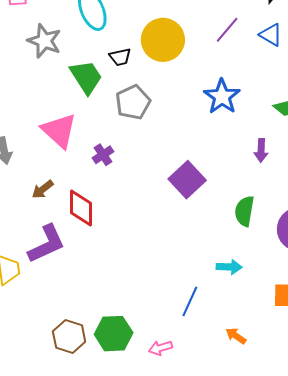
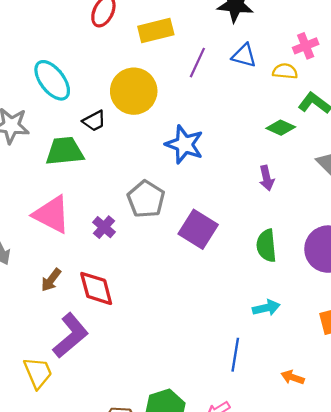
green trapezoid: (86, 77) -> (65, 151), turned -48
blue star: (222, 97) -> (184, 144), moved
gray pentagon: (133, 102) -> (146, 199), moved

